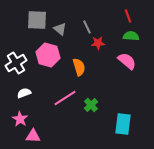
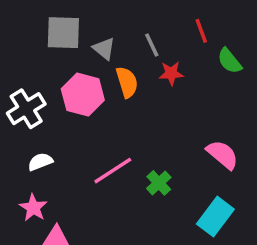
red line: (128, 16) -> (201, 31), moved
green semicircle: (131, 36) -> (230, 61), turned -133
pink semicircle: (127, 61) -> (222, 155), moved
orange semicircle: (79, 67) -> (127, 82), moved
cyan rectangle: (123, 124) -> (215, 217), turned 30

